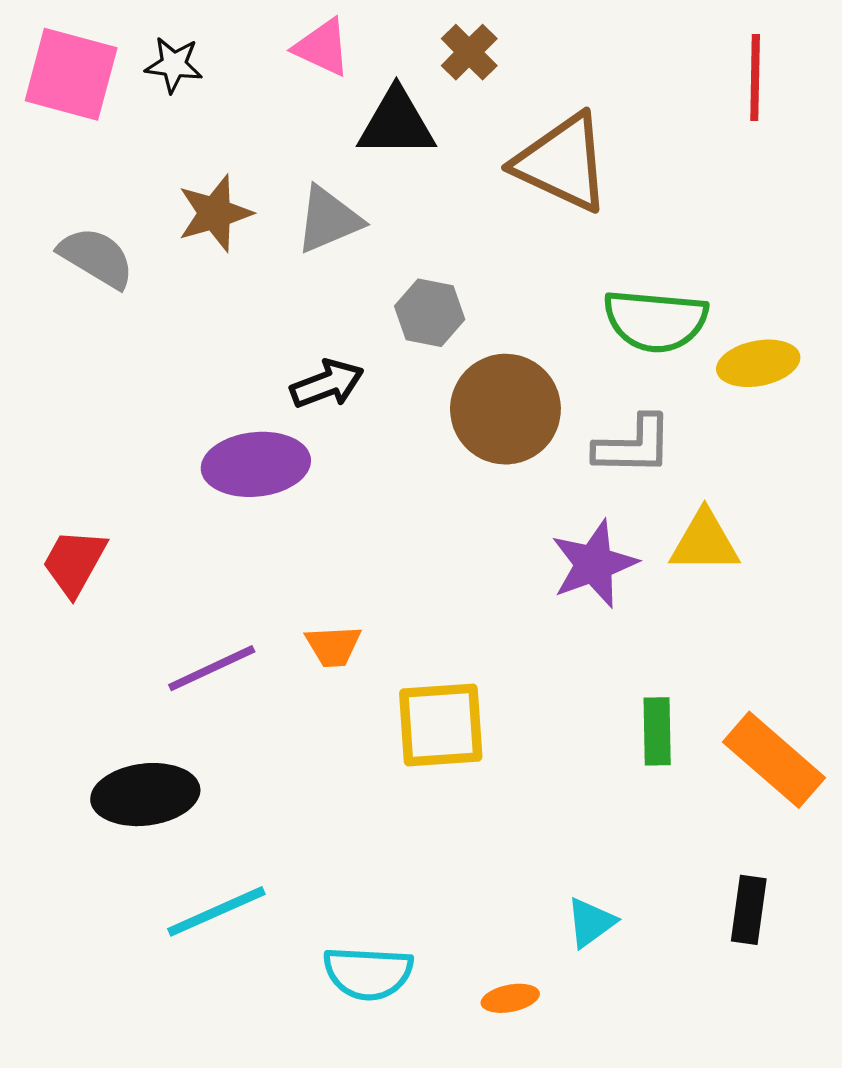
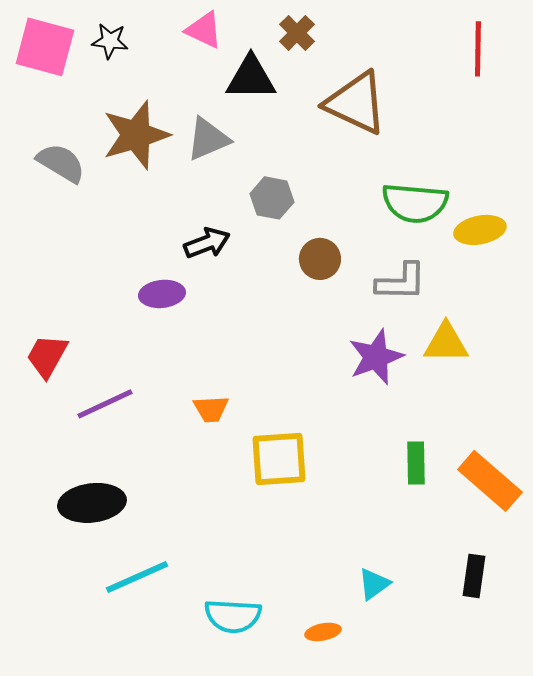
brown star: (215, 213) -> (136, 135), size x1.4
brown circle: (505, 409) -> (320, 259), size x0.6
purple ellipse: (256, 464) -> (162, 294), size x0.7
purple line: (212, 668) -> (105, 404), moved

